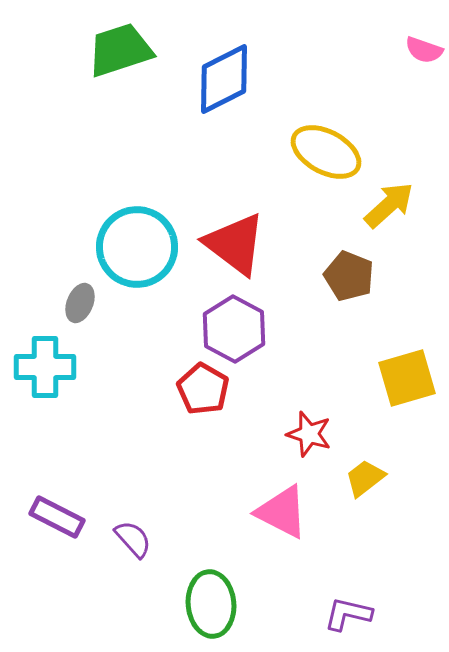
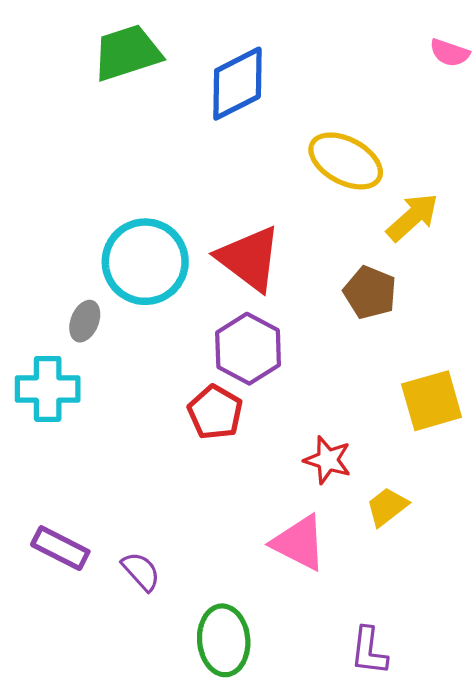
purple L-shape: (348, 614) -> (369, 651), turned -96

